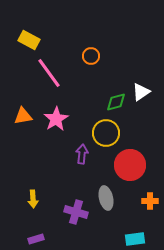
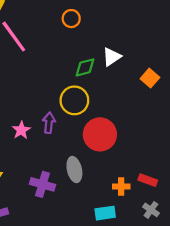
orange circle: (91, 56) -> (71, 19), moved
pink star: (56, 119) -> (21, 130), moved, size x0.7
orange cross: (150, 201) -> (121, 187), moved

